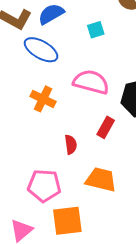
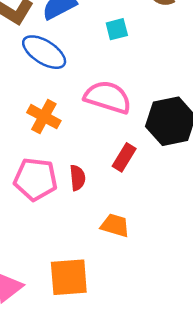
orange trapezoid: (101, 180) -> (115, 225), size x0.7
pink pentagon: (44, 186) -> (36, 179), moved

